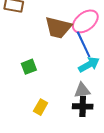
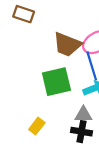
green square: (29, 67) -> (56, 82), moved, size x1.8

